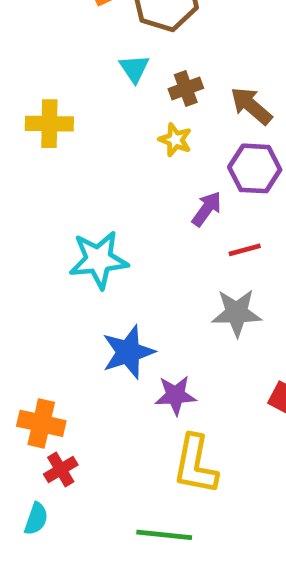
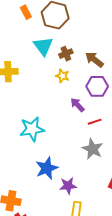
cyan triangle: (134, 69) -> (43, 46), size x1.5
purple arrow: (207, 209) -> (77, 105), turned -77
gray star: (237, 313) -> (93, 149), turned 30

